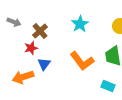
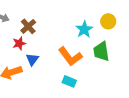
cyan star: (80, 24) -> (84, 29), moved
cyan rectangle: (108, 86) -> (69, 81), moved

